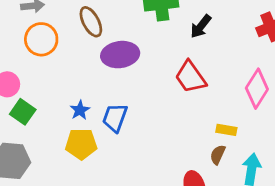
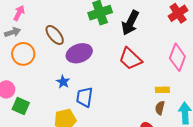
black arrow: (201, 26) -> (130, 23), size x1.4
blue star: (80, 110) -> (63, 82), moved

